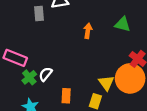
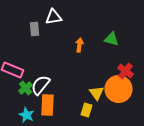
white semicircle: (46, 74) -> (40, 85), size x1.5
orange rectangle: (66, 96) -> (48, 105), moved, size x1.5

